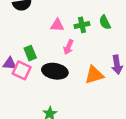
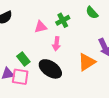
green semicircle: (105, 22) -> (92, 13), moved
black ellipse: (55, 71) -> (50, 69), turned 40

